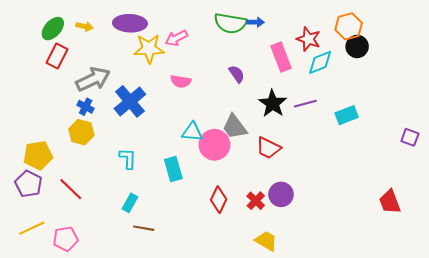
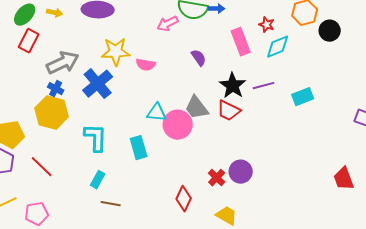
pink arrow: (176, 38) -> (168, 24), moved
red star: (308, 39) -> (267, 25), size x0.7
black circle: (357, 46) -> (330, 31), moved
yellow star: (149, 49) -> (116, 52), moved
yellow hexagon: (81, 132) -> (52, 113), size x1.4
red trapezoid: (268, 148) -> (229, 111), moved
cyan L-shape: (128, 158) -> (96, 138), size x1.4
red diamond: (219, 200) -> (184, 199), moved

